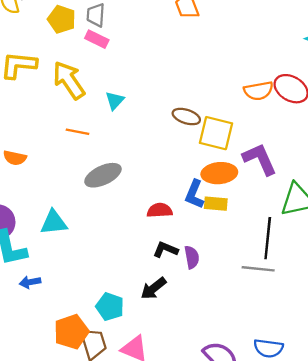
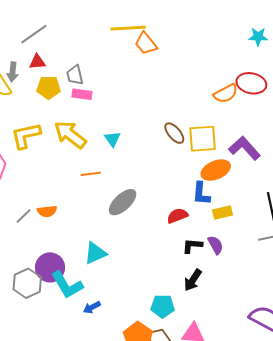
brown ellipse: (186, 117) -> (174, 133), turned 50
yellow rectangle: (216, 204) -> (222, 212), moved

